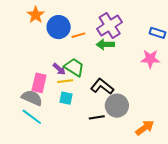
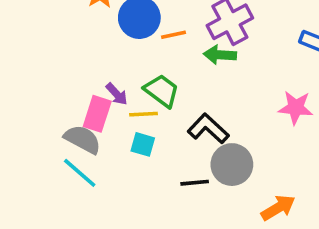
pink star: (150, 59) -> (296, 108), moved
purple arrow: (59, 69) -> (117, 94), moved

